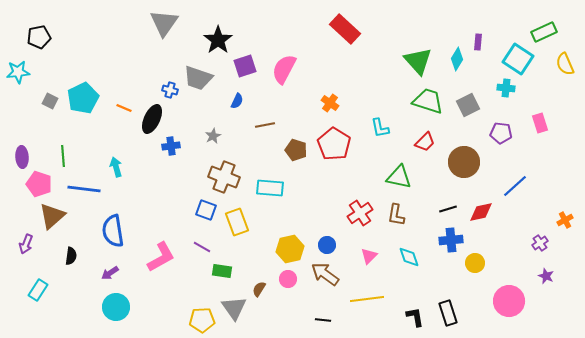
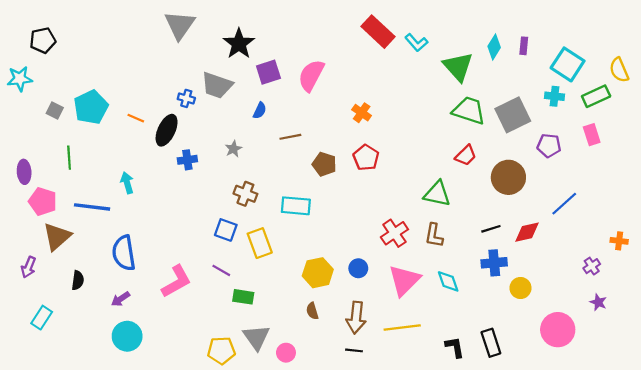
green rectangle: (544, 32) -> (596, 96), moved
cyan diamond: (457, 59) -> (494, 47), moved
gray square: (468, 105) -> (513, 115), size x1.4
cyan L-shape: (380, 128) -> (416, 43), moved, turned -30
red pentagon: (334, 144) -> (366, 158), size x0.7
green line: (63, 156) -> (69, 158), moved
brown cross: (224, 177) -> (245, 194), size x0.7
orange cross: (565, 220) -> (619, 241), turned 35
pink triangle: (369, 256) -> (404, 280), size x1.8
brown arrow: (325, 274) -> (356, 318), moved, turned -120
pink circle: (288, 279) -> (286, 353), moved
brown semicircle: (259, 289) -> (312, 311), moved, turned -49

